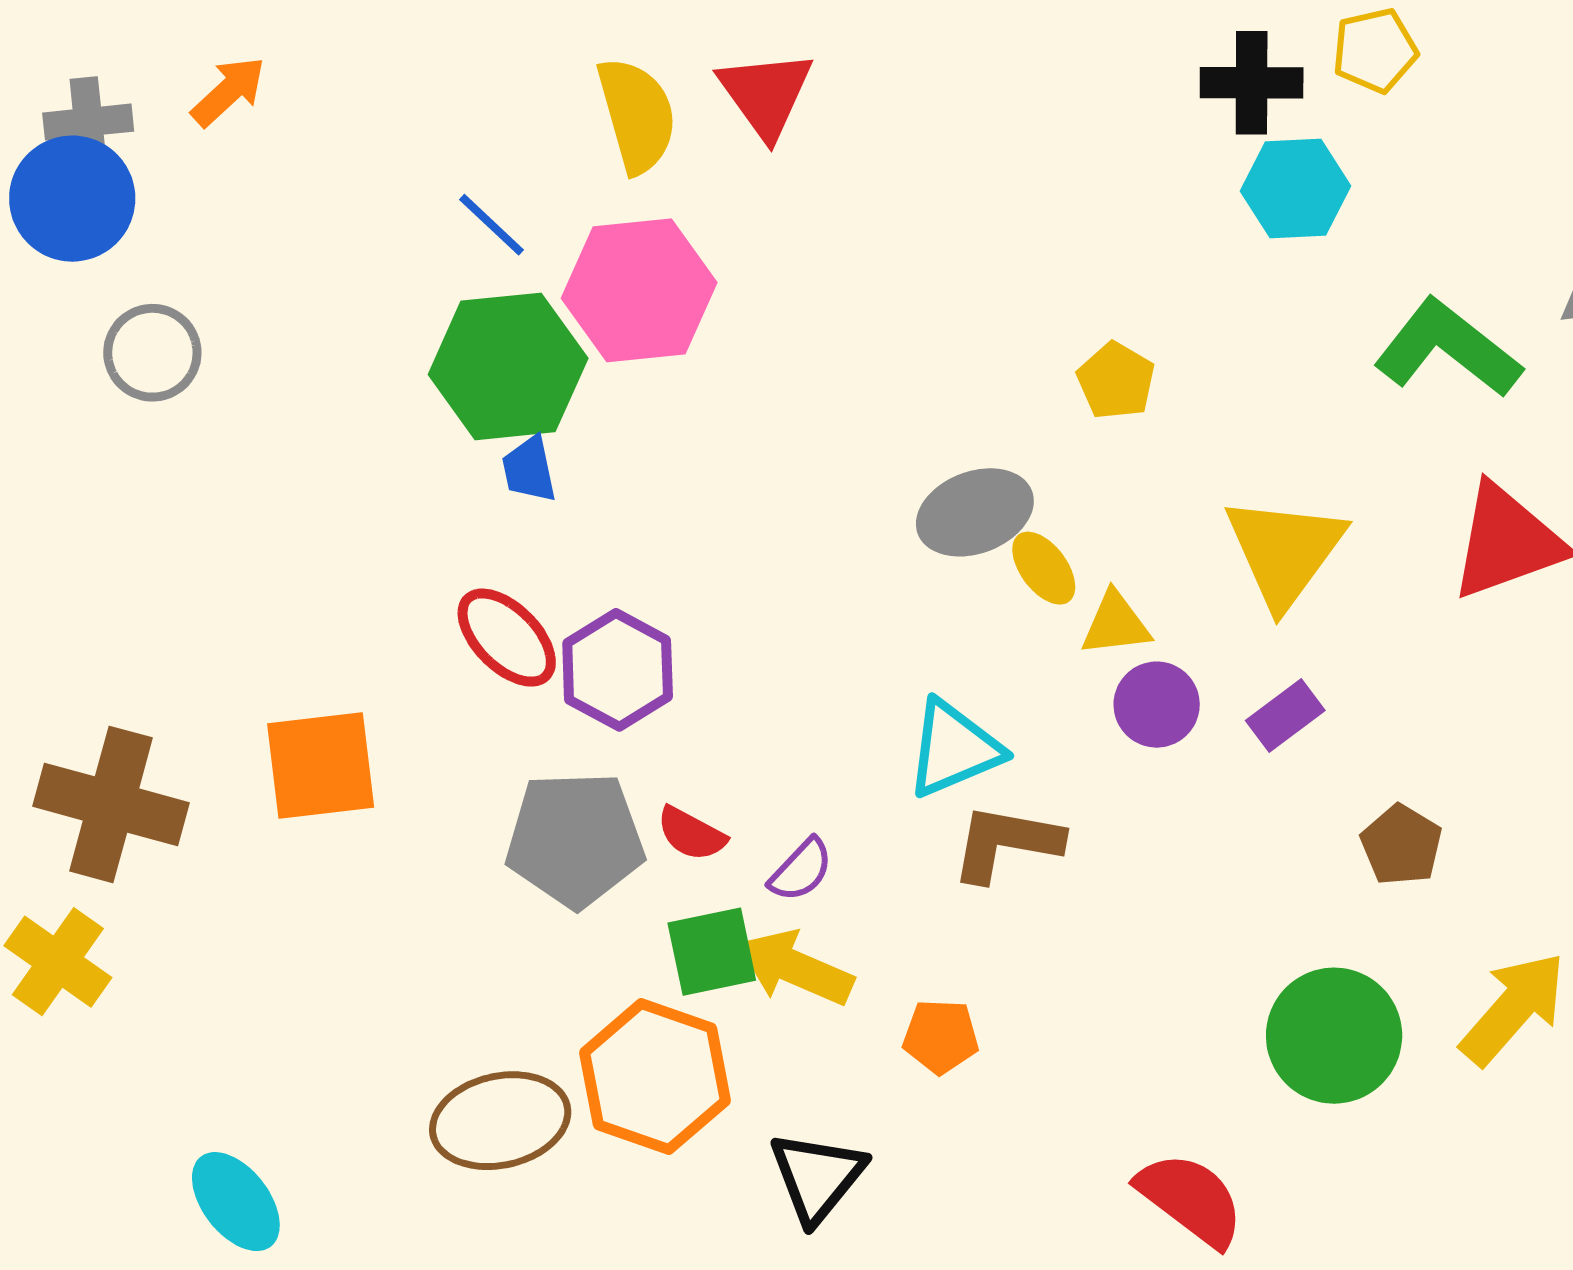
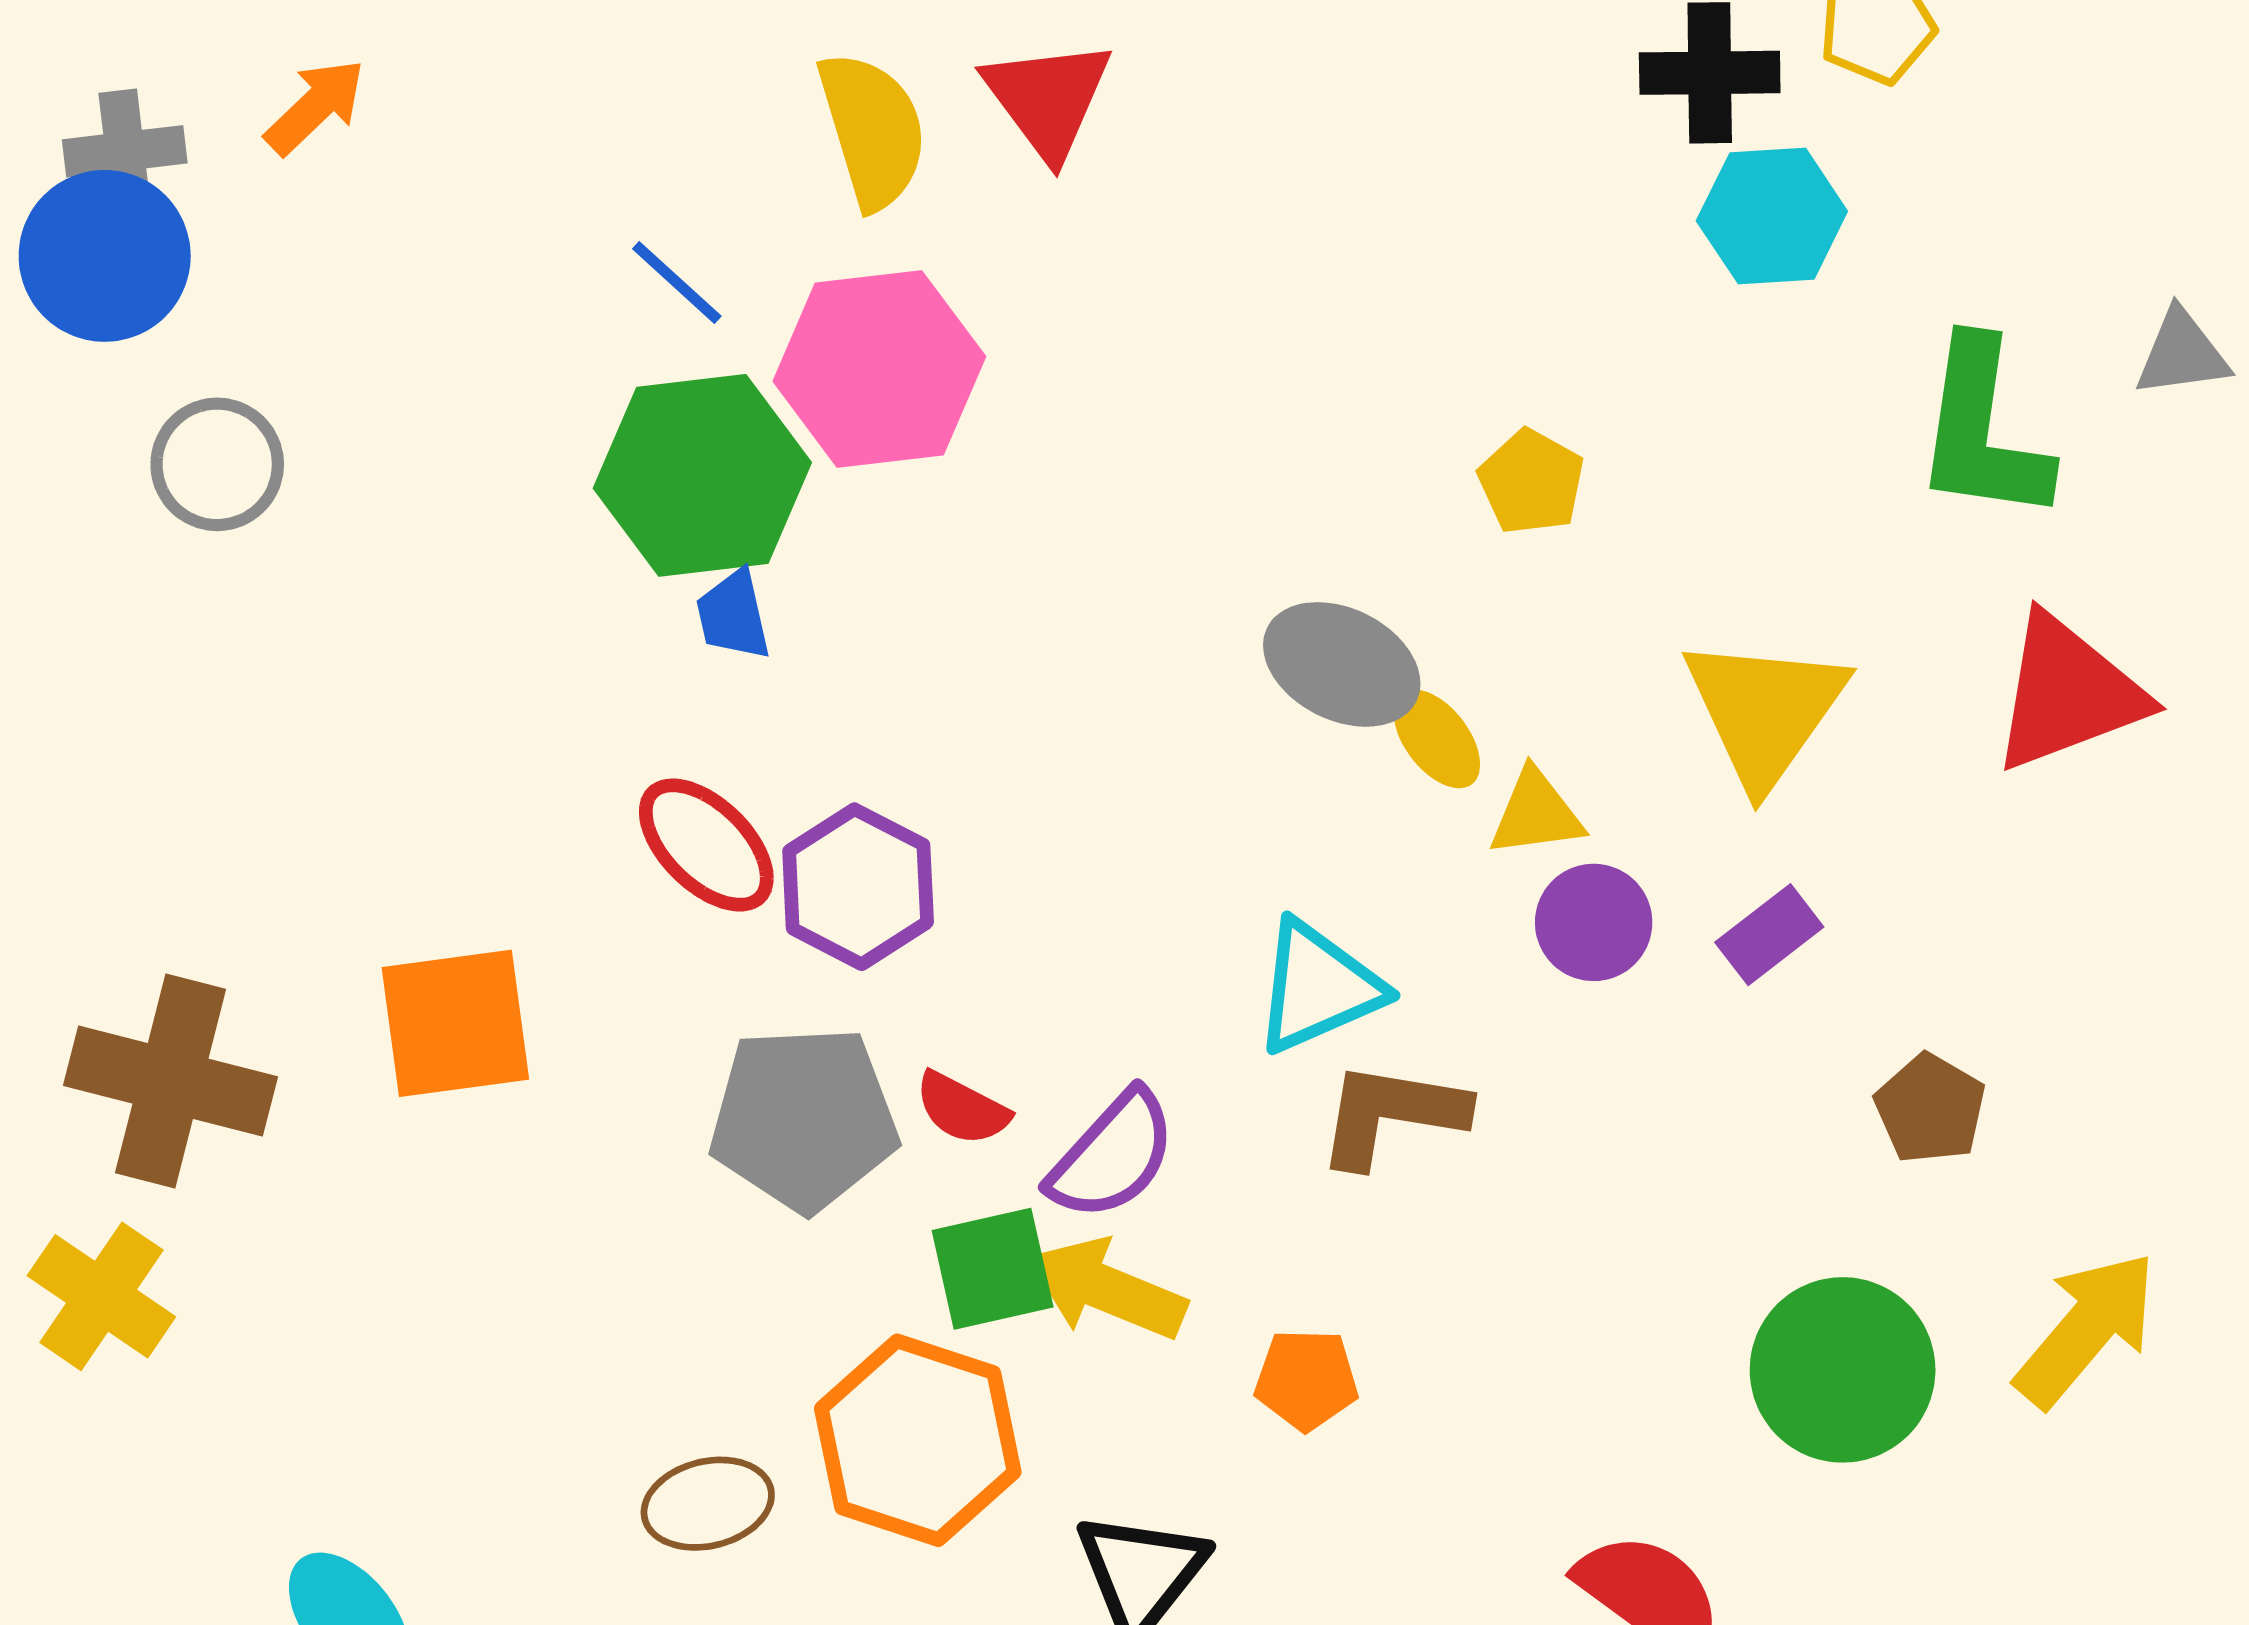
green L-shape: (1447, 348) -> (1983, 431), turned -119
gray ellipse: (975, 512) -> (1342, 664), turned 48
purple semicircle: (801, 870) -> (1112, 1156), size x1.5
brown ellipse: (500, 1121) -> (708, 1504), size x0.7

